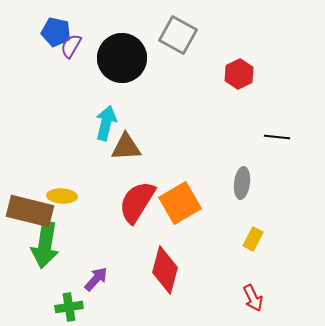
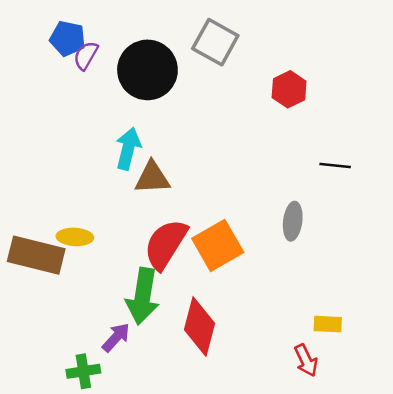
yellow rectangle: (253, 239) -> (328, 324), moved, turned 65
green arrow: (45, 245) -> (143, 296), moved

